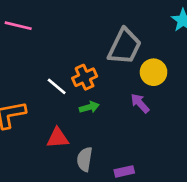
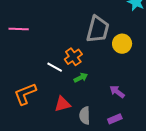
purple arrow: (140, 103) -> (117, 92), moved

